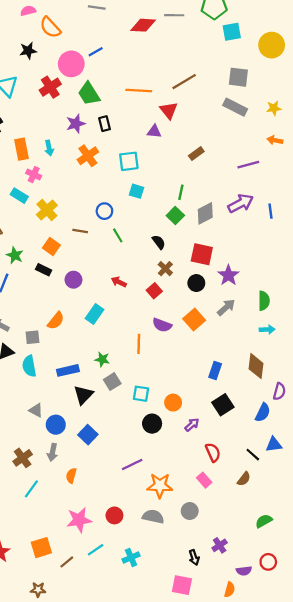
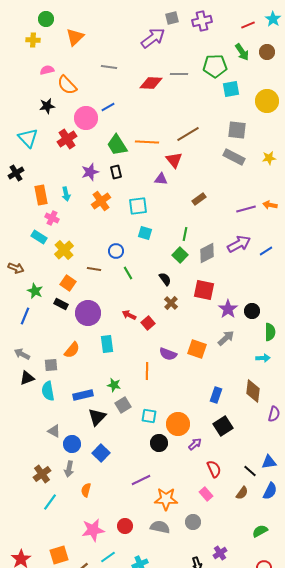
green trapezoid: (89, 94) -> (117, 145), moved
orange arrow: (275, 140) -> (270, 205), moved
blue line: (270, 211) -> (266, 251), turned 64
purple circle: (73, 280) -> (88, 313), size x1.6
black circle: (196, 283) -> (252, 311), moved
red square: (154, 291) -> (148, 323), moved
green semicircle: (264, 301) -> (270, 332), moved
cyan rectangle: (95, 314) -> (107, 344), turned -42
orange square: (194, 320) -> (197, 349), turned -30
orange circle: (173, 403) -> (178, 424), size x1.5
blue semicircle: (263, 413) -> (270, 491), moved

